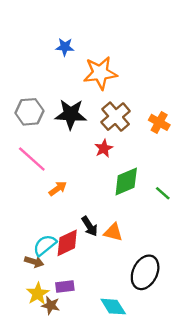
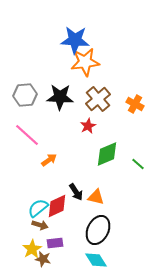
blue star: (65, 47) -> (75, 40), moved, size x1.8
brown arrow: (34, 262) -> (40, 225), moved
black ellipse: (145, 272) -> (98, 230), moved

